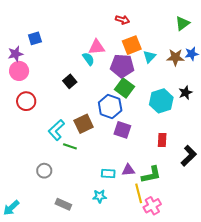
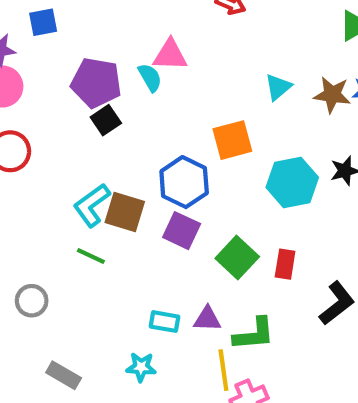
orange square: (132, 45) -> (232, 140), moved
purple pentagon: (122, 66) -> (96, 83), moved
green square: (125, 88) -> (237, 257), moved
brown square: (84, 124) -> (125, 212), turned 36
cyan L-shape: (56, 130) -> (92, 205), moved
purple square: (122, 130) -> (182, 231), moved

